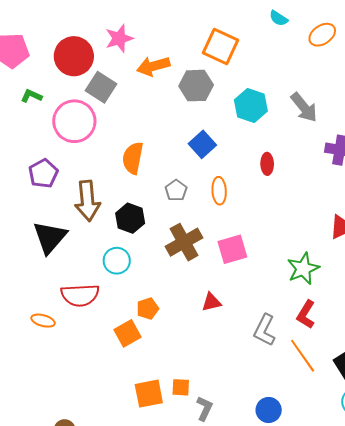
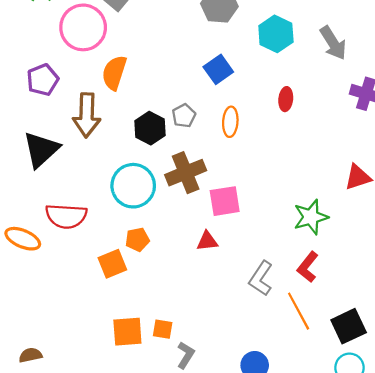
orange semicircle: (133, 158) -> (114, 73), moved
black hexagon: (130, 218) -> (150, 128), moved
pink square: (232, 249) -> (225, 201), moved
cyan circle: (117, 261) -> (133, 186), moved, size x1.5
orange ellipse: (43, 321) -> (23, 239), size x1.4

